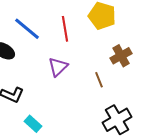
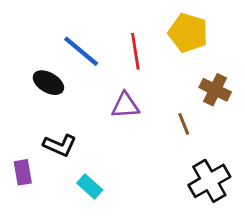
brown cross: (121, 56) -> (215, 90), turned -35
purple triangle: (58, 67) -> (125, 105), turned 40

